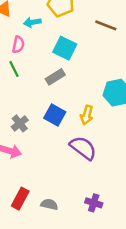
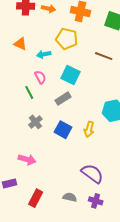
pink semicircle: (18, 45) -> (40, 77), moved, turned -40
gray cross: (20, 123) -> (35, 122), moved
purple semicircle: (83, 148) -> (92, 174), moved
gray semicircle: (49, 204) -> (70, 197), moved

